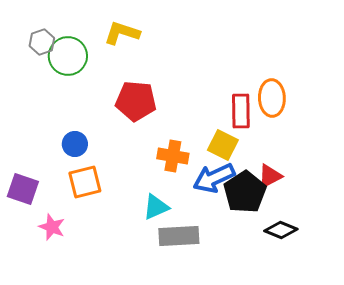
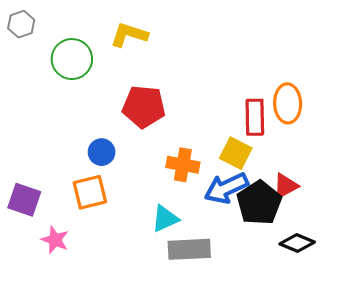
gray hexagon: (42, 42) -> (21, 24), moved
blue circle: (75, 144) -> (102, 152), moved

